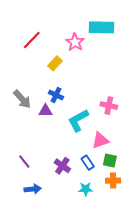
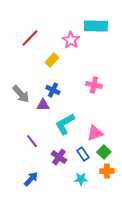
pink cross: (109, 106) -> (94, 85), moved
cyan L-shape: (78, 120) -> (65, 124), moved
green square: (110, 160) -> (104, 152), turned 32
purple line: (24, 162) -> (32, 141), moved
blue arrow: (33, 189) -> (31, 179), turned -42

